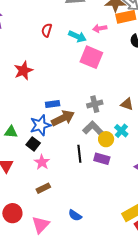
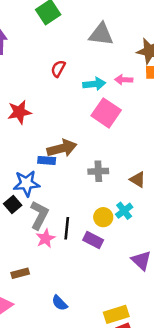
cyan arrow: (77, 36) -> (94, 84), turned -42
brown arrow: (63, 118) -> (62, 148), moved
gray L-shape: (94, 129) -> (39, 215), moved, turned 60
pink star: (42, 162) -> (45, 238), moved
brown rectangle: (43, 188) -> (20, 273), moved
blue semicircle: (75, 215) -> (60, 303), moved

